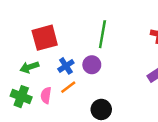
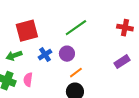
green line: (102, 34) -> (76, 28), turned 45
orange line: (68, 87) -> (76, 73), moved

